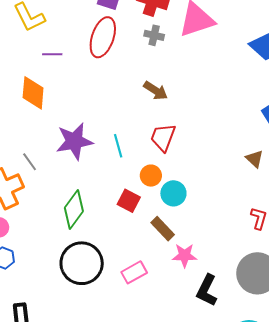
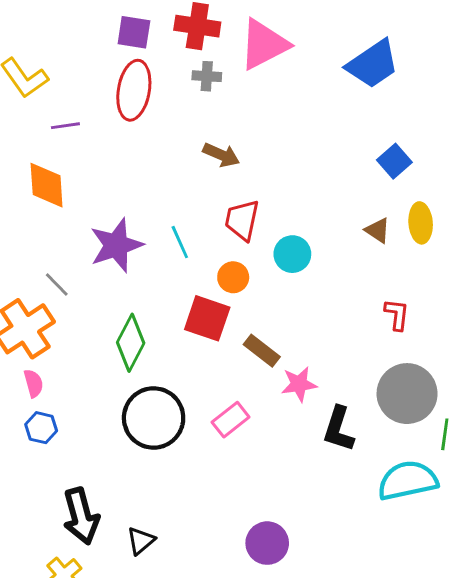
cyan circle: (173, 193) -> (292, 254), moved
red square: (129, 201) -> (207, 318), size x1.4

